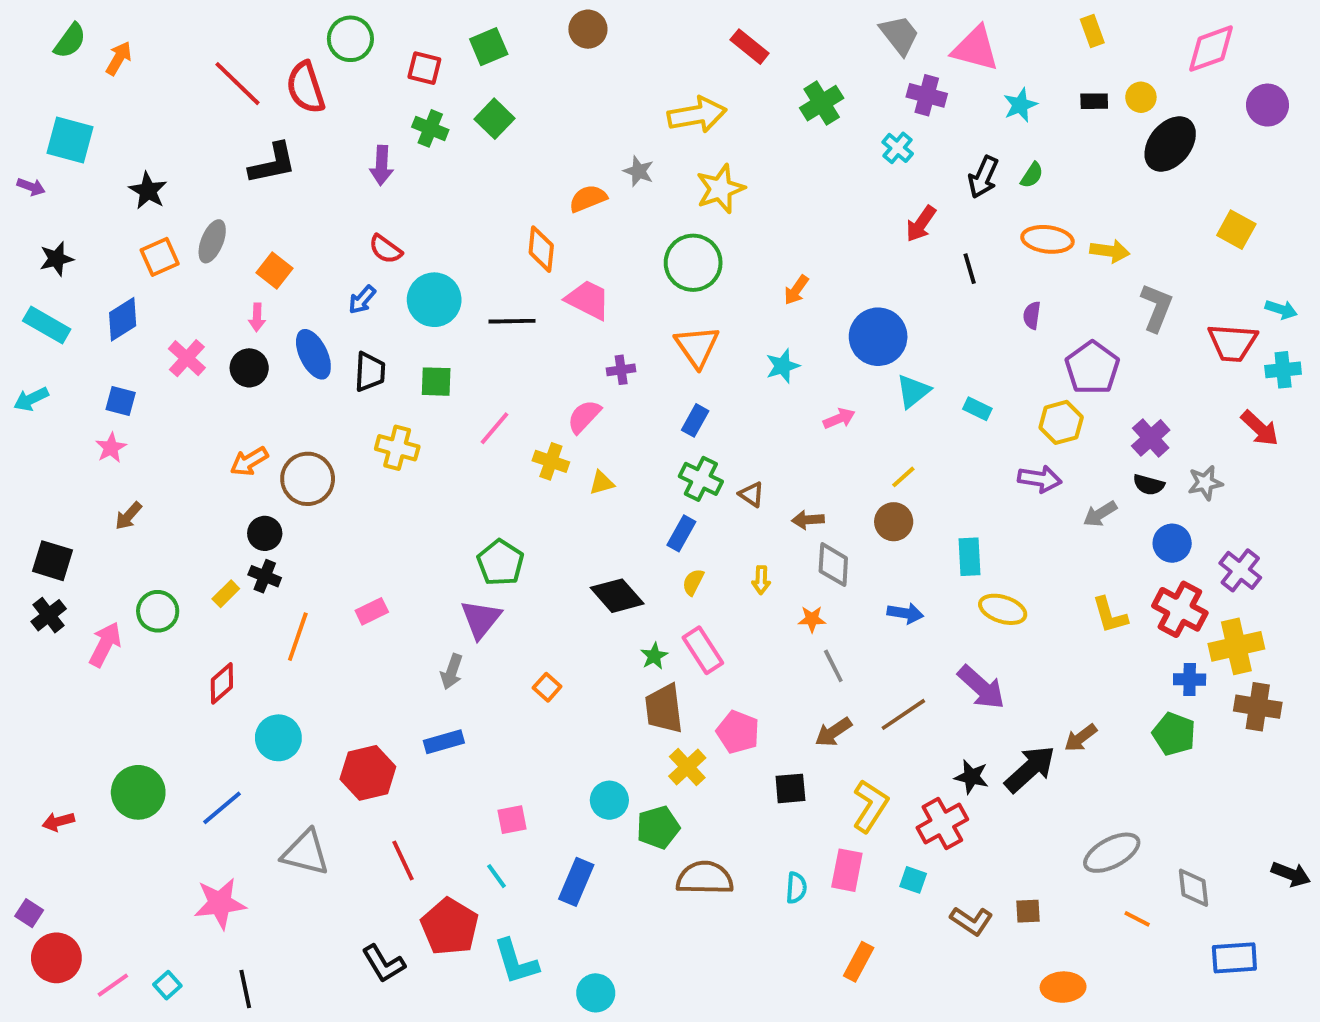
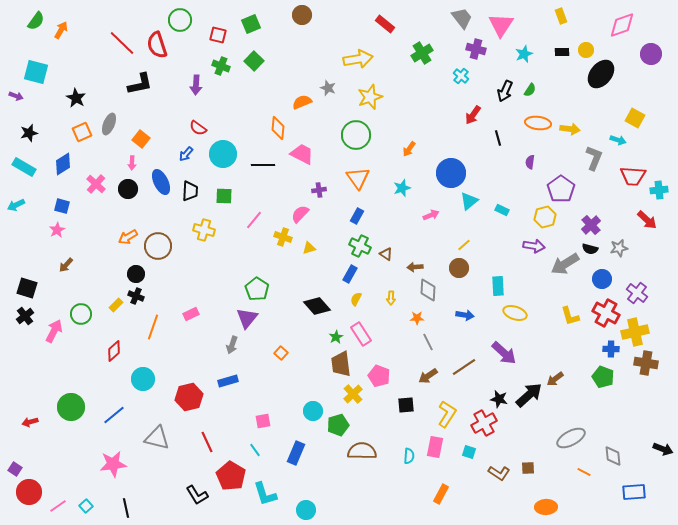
pink triangle: (975, 49) -> (501, 25), turned 48
cyan arrow: (1281, 309) -> (618, 140), moved
gray arrow: (1100, 514) -> (565, 264), size x1.6

